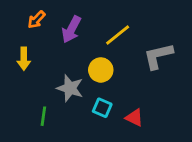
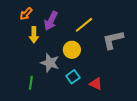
yellow arrow: (24, 59) -> (34, 35), moved
cyan square: (102, 108) -> (73, 77), turned 32

